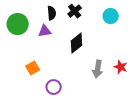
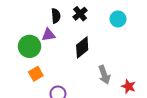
green circle: (18, 24) -> (29, 46), moved
red star: (121, 67) -> (129, 86), moved
gray arrow: (98, 69) -> (104, 75), turned -30

